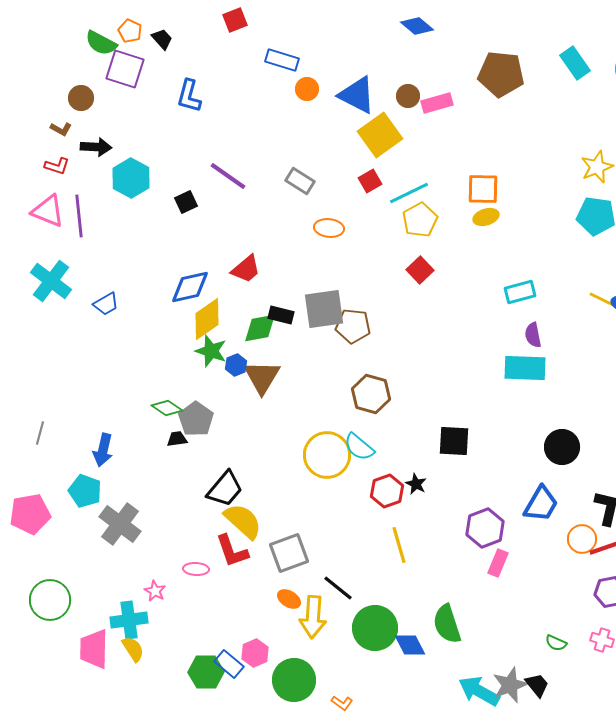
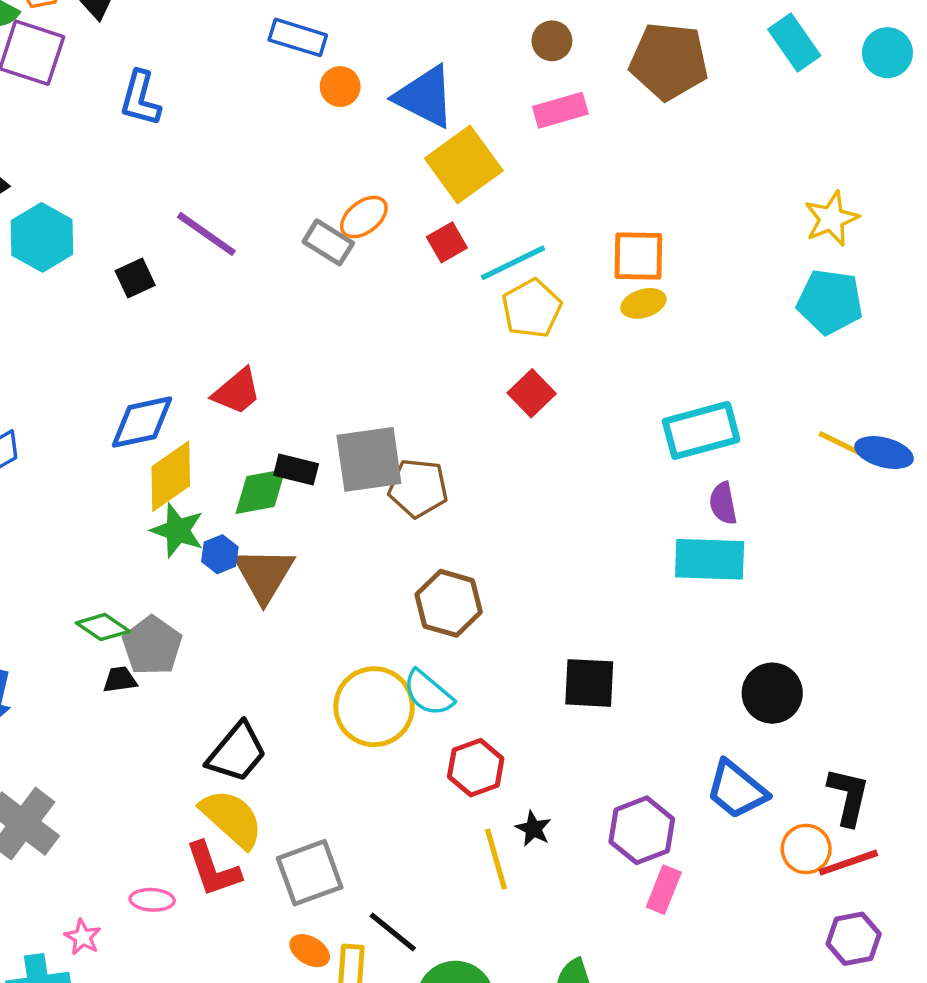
brown circle: (408, 96) -> (552, 41), moved
orange ellipse: (329, 228) -> (364, 217), moved, turned -44
cyan rectangle: (520, 292) -> (701, 430), size x1.4
black star: (416, 484) -> (533, 829), moved
black trapezoid: (225, 489) -> (237, 752), moved
blue trapezoid: (541, 504) -> (737, 790), turned 99

